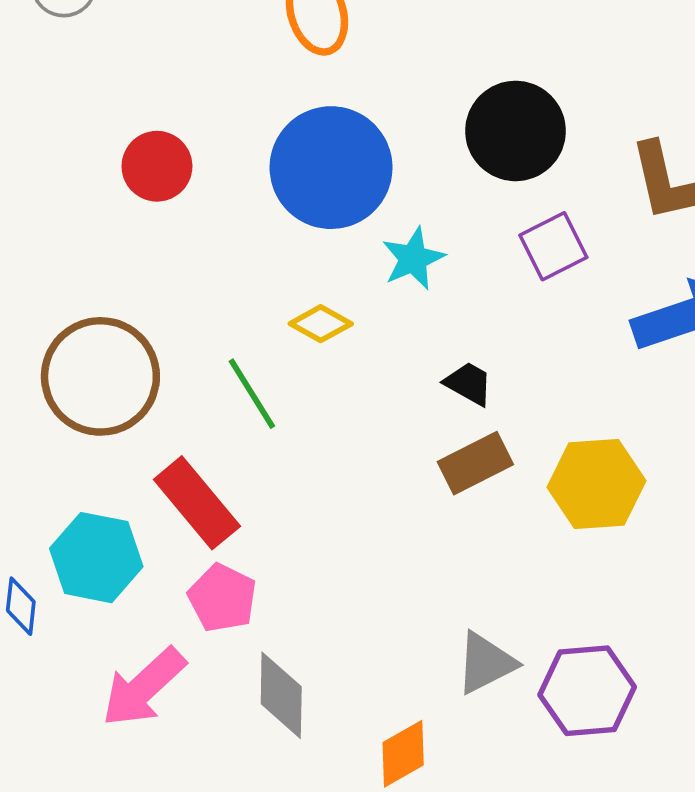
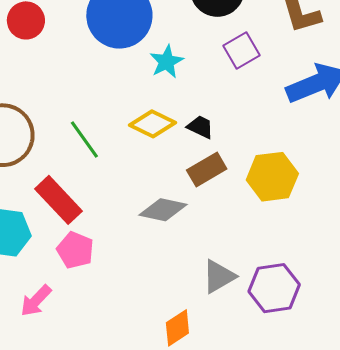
yellow diamond: (321, 324) -> (153, 124), moved, size x1.4
pink arrow: (144, 687) -> (36, 301), size x0.7
gray diamond: (281, 695) -> (163, 210), moved, turned -75

